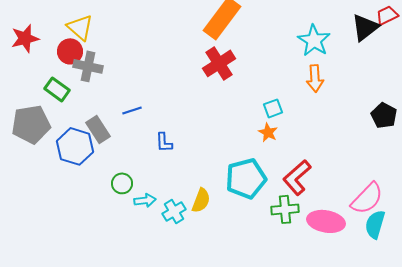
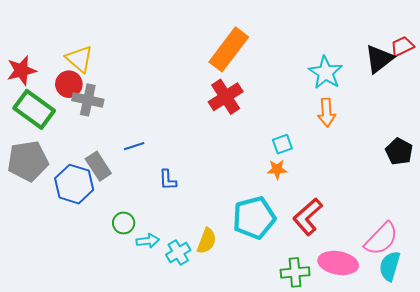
green rectangle: (57, 89) -> (34, 109), moved, size x1.5
orange star: (268, 132) -> (277, 169), turned -30
green cross: (285, 209) -> (295, 272), moved

